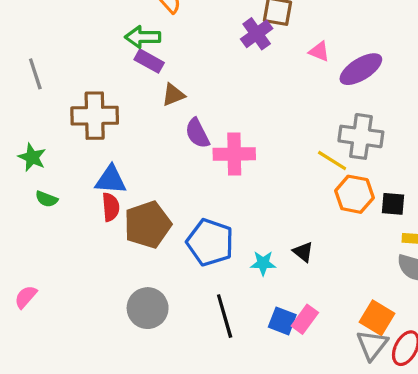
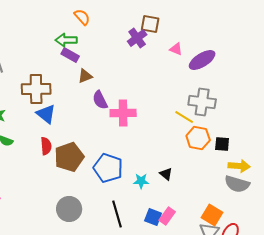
blue triangle: (111, 180) -> (46, 114), moved, turned 35

